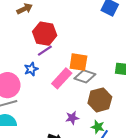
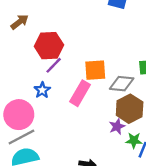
gray diamond: (85, 76) -> (122, 84), moved
purple star: (72, 118) -> (117, 126), moved

